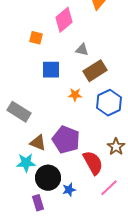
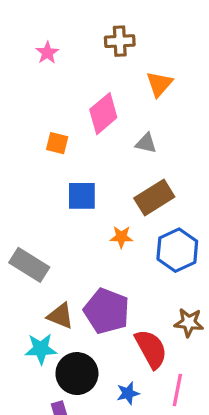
gray triangle: (82, 50) -> (146, 143), moved
brown star: (116, 147) -> (189, 323), turned -30
pink line: (109, 188) -> (177, 390), turned -36
blue star: (69, 190) -> (128, 393), moved

